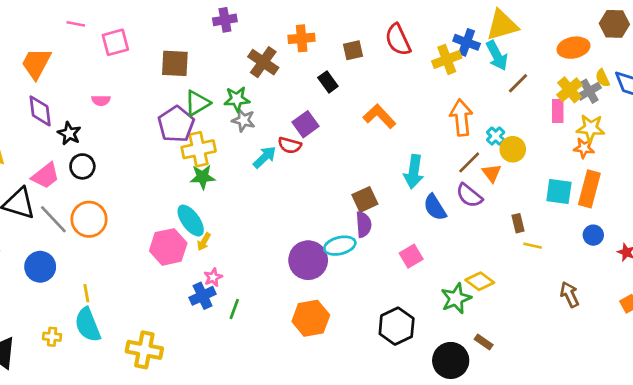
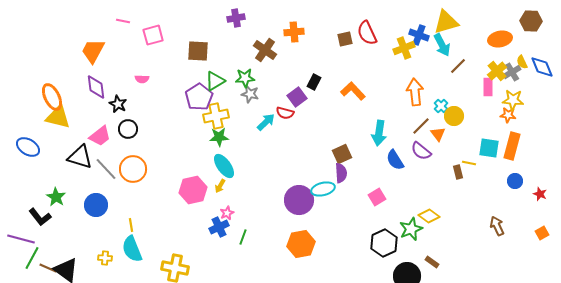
brown square: (353, 50) -> (345, 39), moved
black rectangle: (328, 82) -> (314, 82), moved, turned 63
cyan ellipse: (191, 221) -> (224, 166), moved
yellow line: (533, 246) -> (469, 163), moved
black hexagon: (397, 326) -> (384, 243), moved

